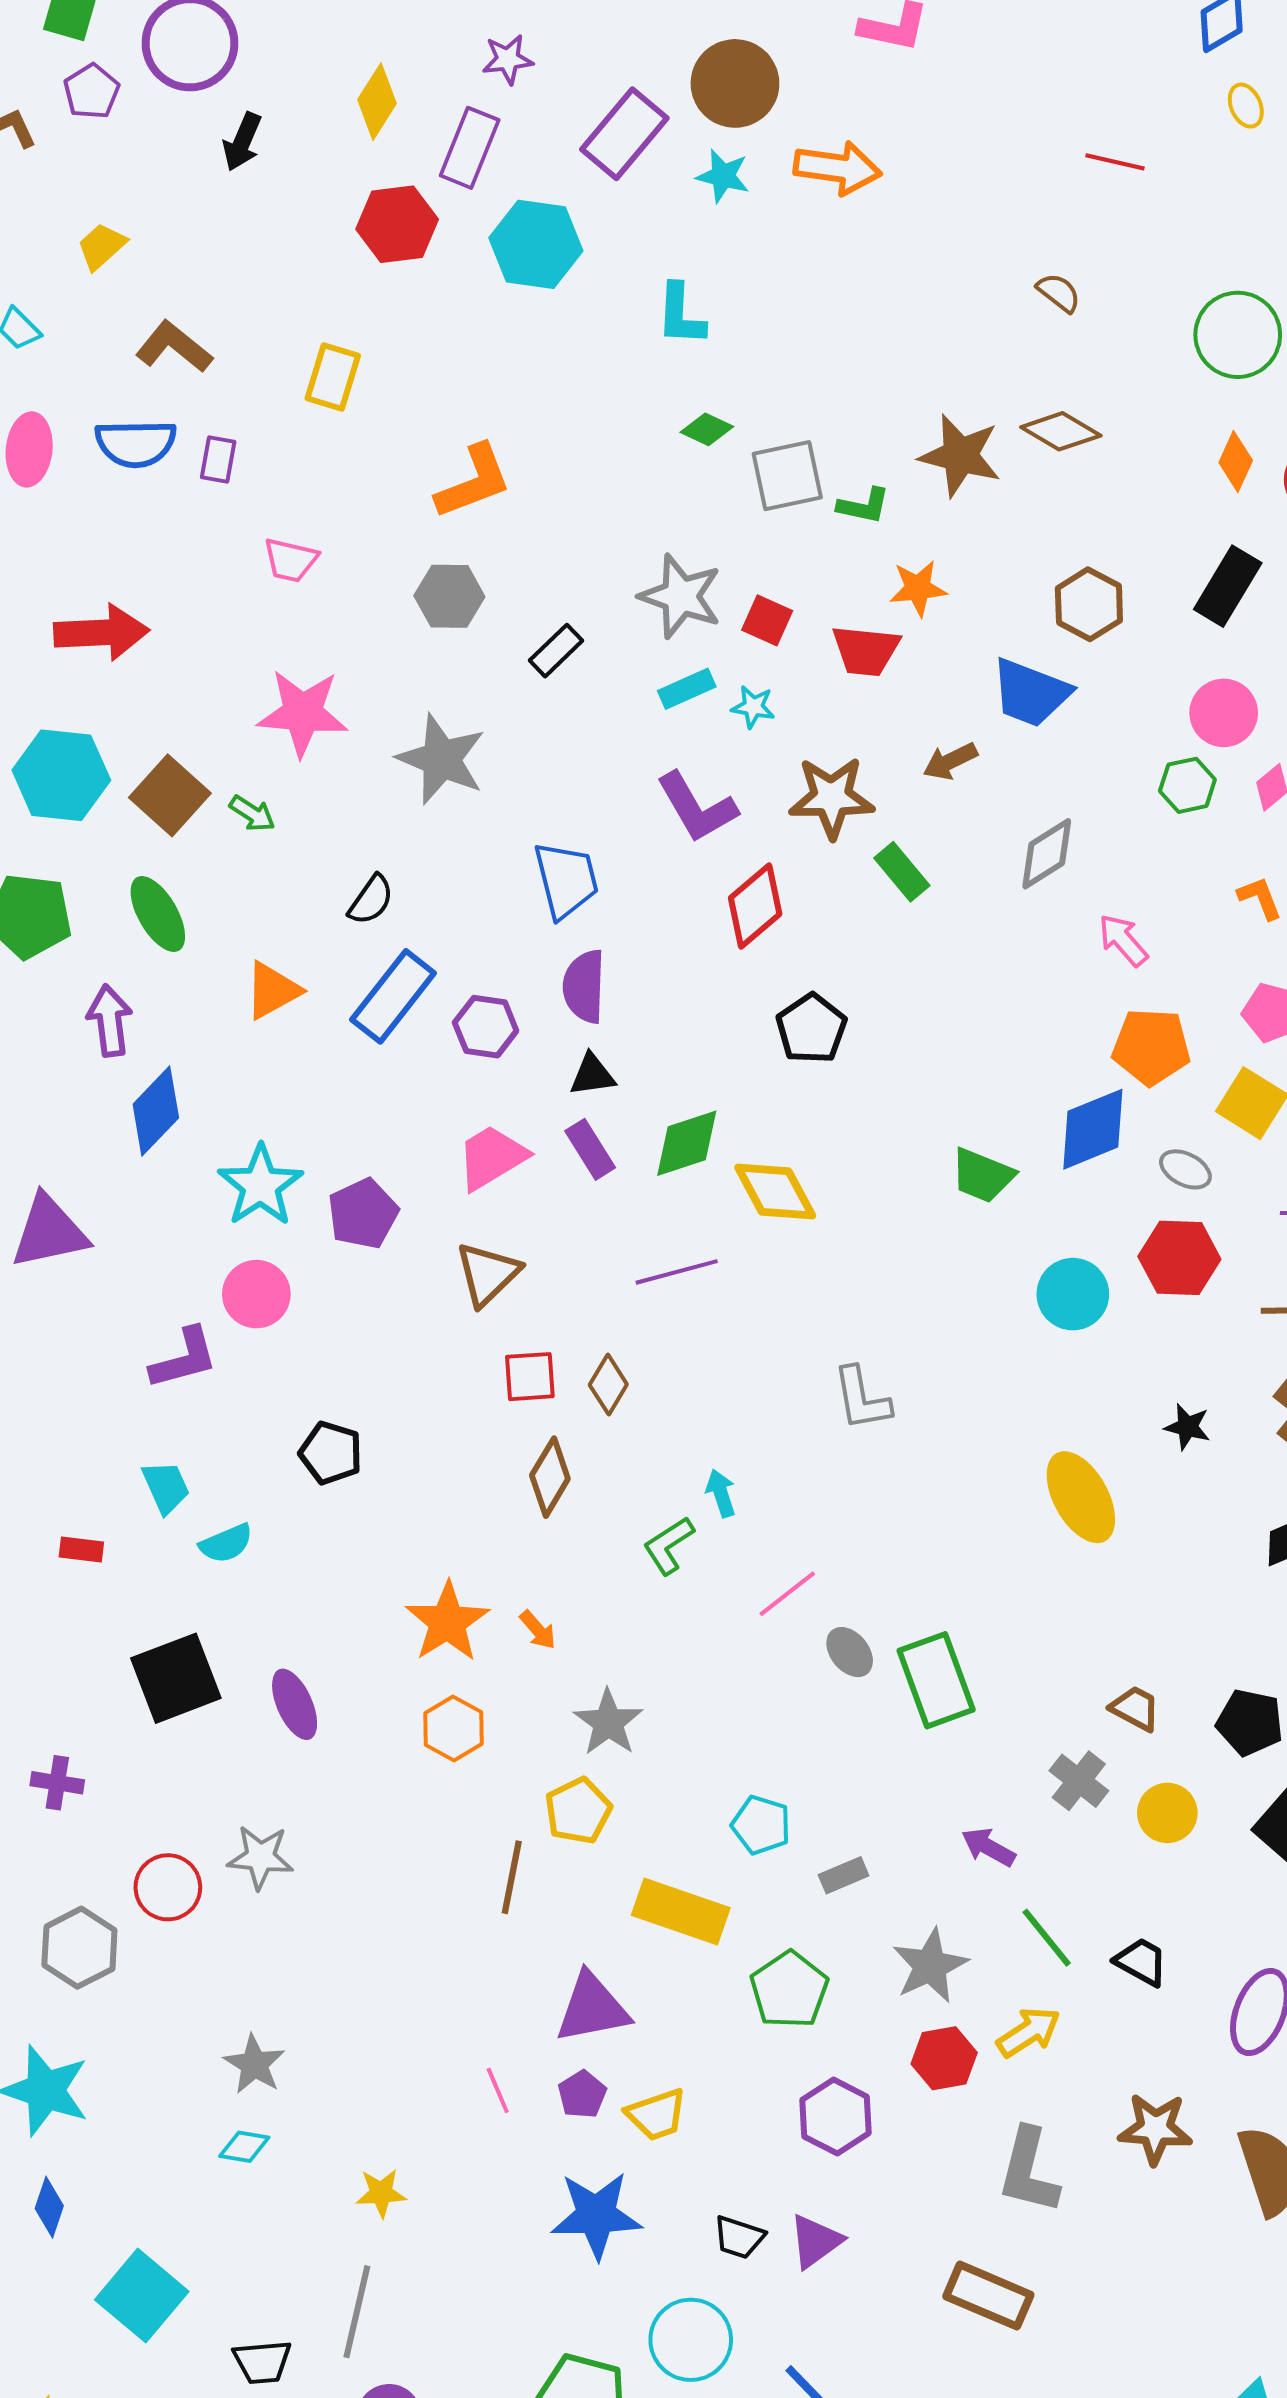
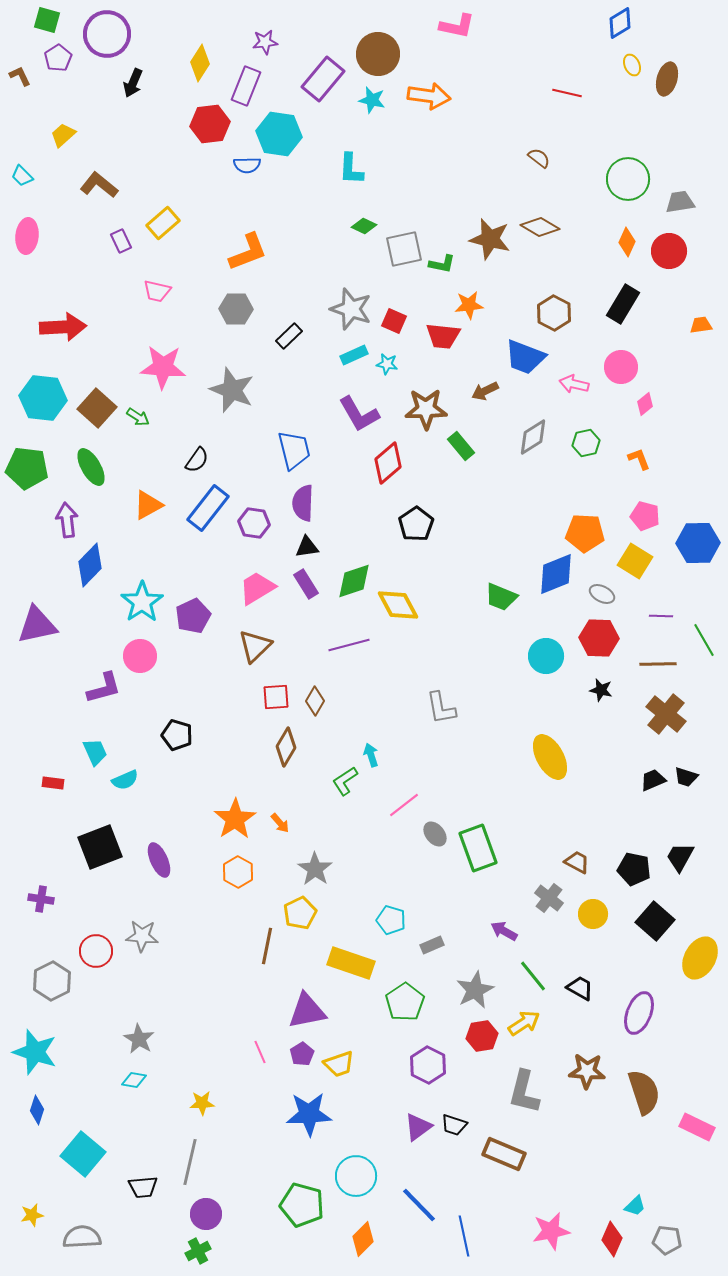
yellow rectangle: (333, 377) -> (163, 223), moved, turned 32
blue semicircle: (136, 443) -> (247, 165), moved, size x0.7
purple rectangle: (218, 460) -> (121, 241), turned -35
green hexagon: (1187, 785) -> (586, 443), moved
pink arrow: (1123, 940) -> (574, 384), moved, turned -36
black star: (1187, 1427) -> (601, 690), moved
black trapezoid: (739, 2237) -> (454, 1125), moved

